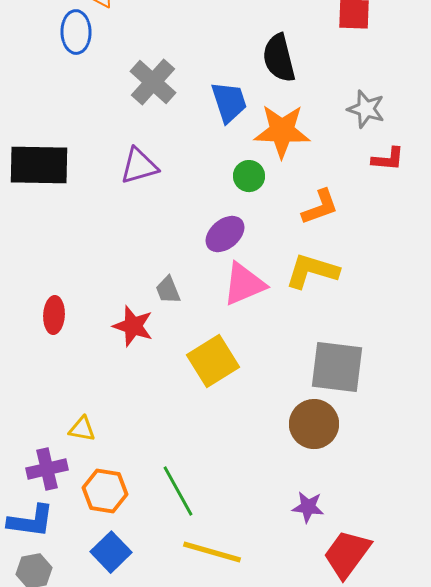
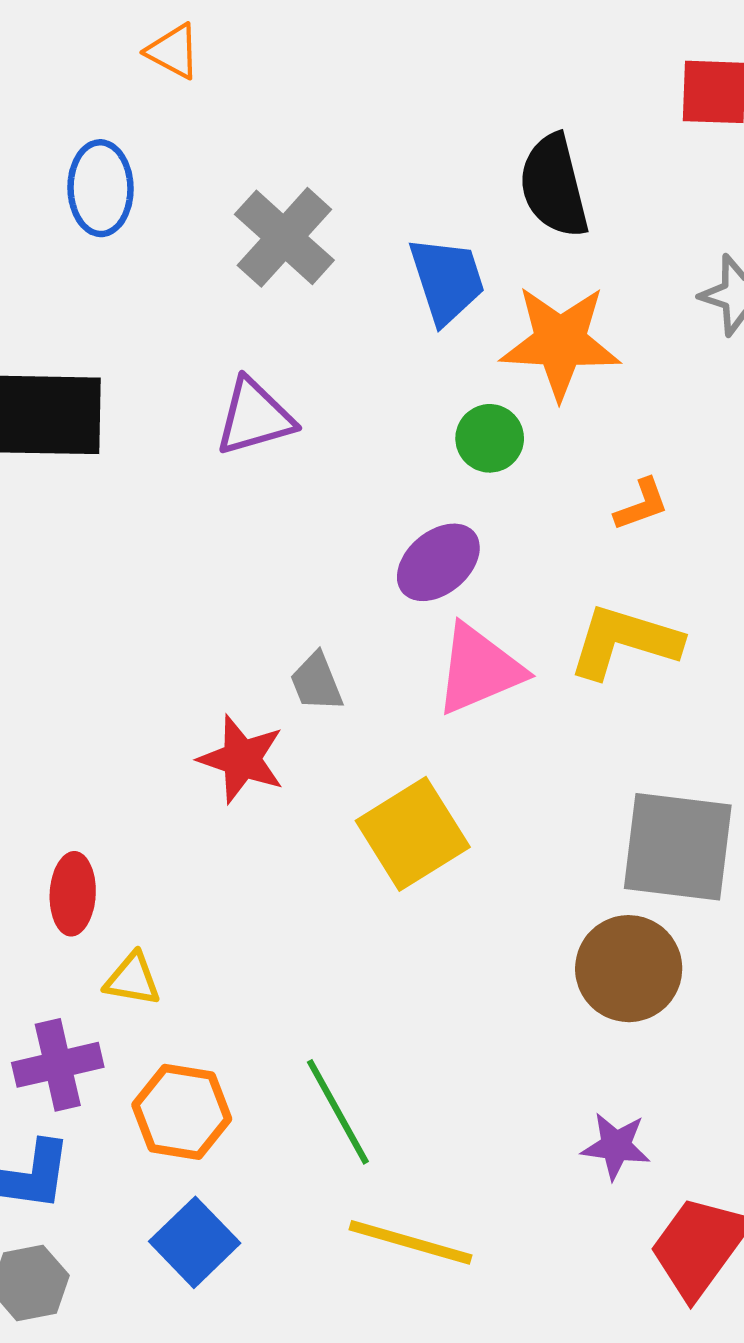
blue ellipse: (76, 32) -> (101, 188), moved
orange L-shape: (320, 207) -> (641, 505), size x0.7
red ellipse: (54, 315) -> (73, 894), moved

